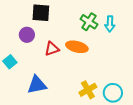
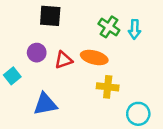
purple circle: (27, 35) -> (37, 53), moved
yellow cross: (88, 90) -> (108, 87), moved, turned 36

